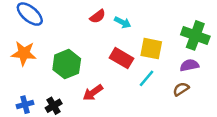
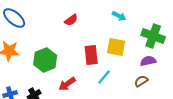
cyan arrow: (123, 22) -> (119, 16), moved
red rectangle: (121, 58) -> (91, 55), turned 54
cyan line: (146, 78) -> (104, 77), moved

